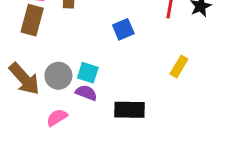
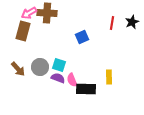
yellow rectangle: (179, 66) -> (109, 77), moved, turned -32
brown arrow: (24, 79) -> (18, 69), size x0.7
pink semicircle: (57, 117) -> (72, 80), moved, turned -80

